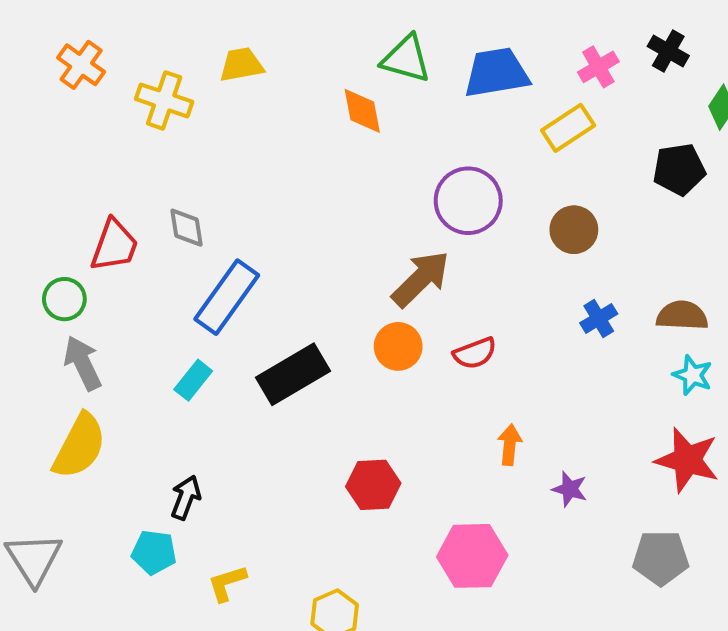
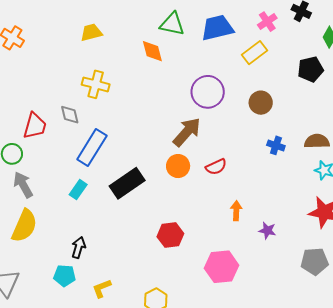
yellow cross: (164, 100) -> (96, 84), moved
blue cross: (599, 318) -> (276, 145), turned -36

